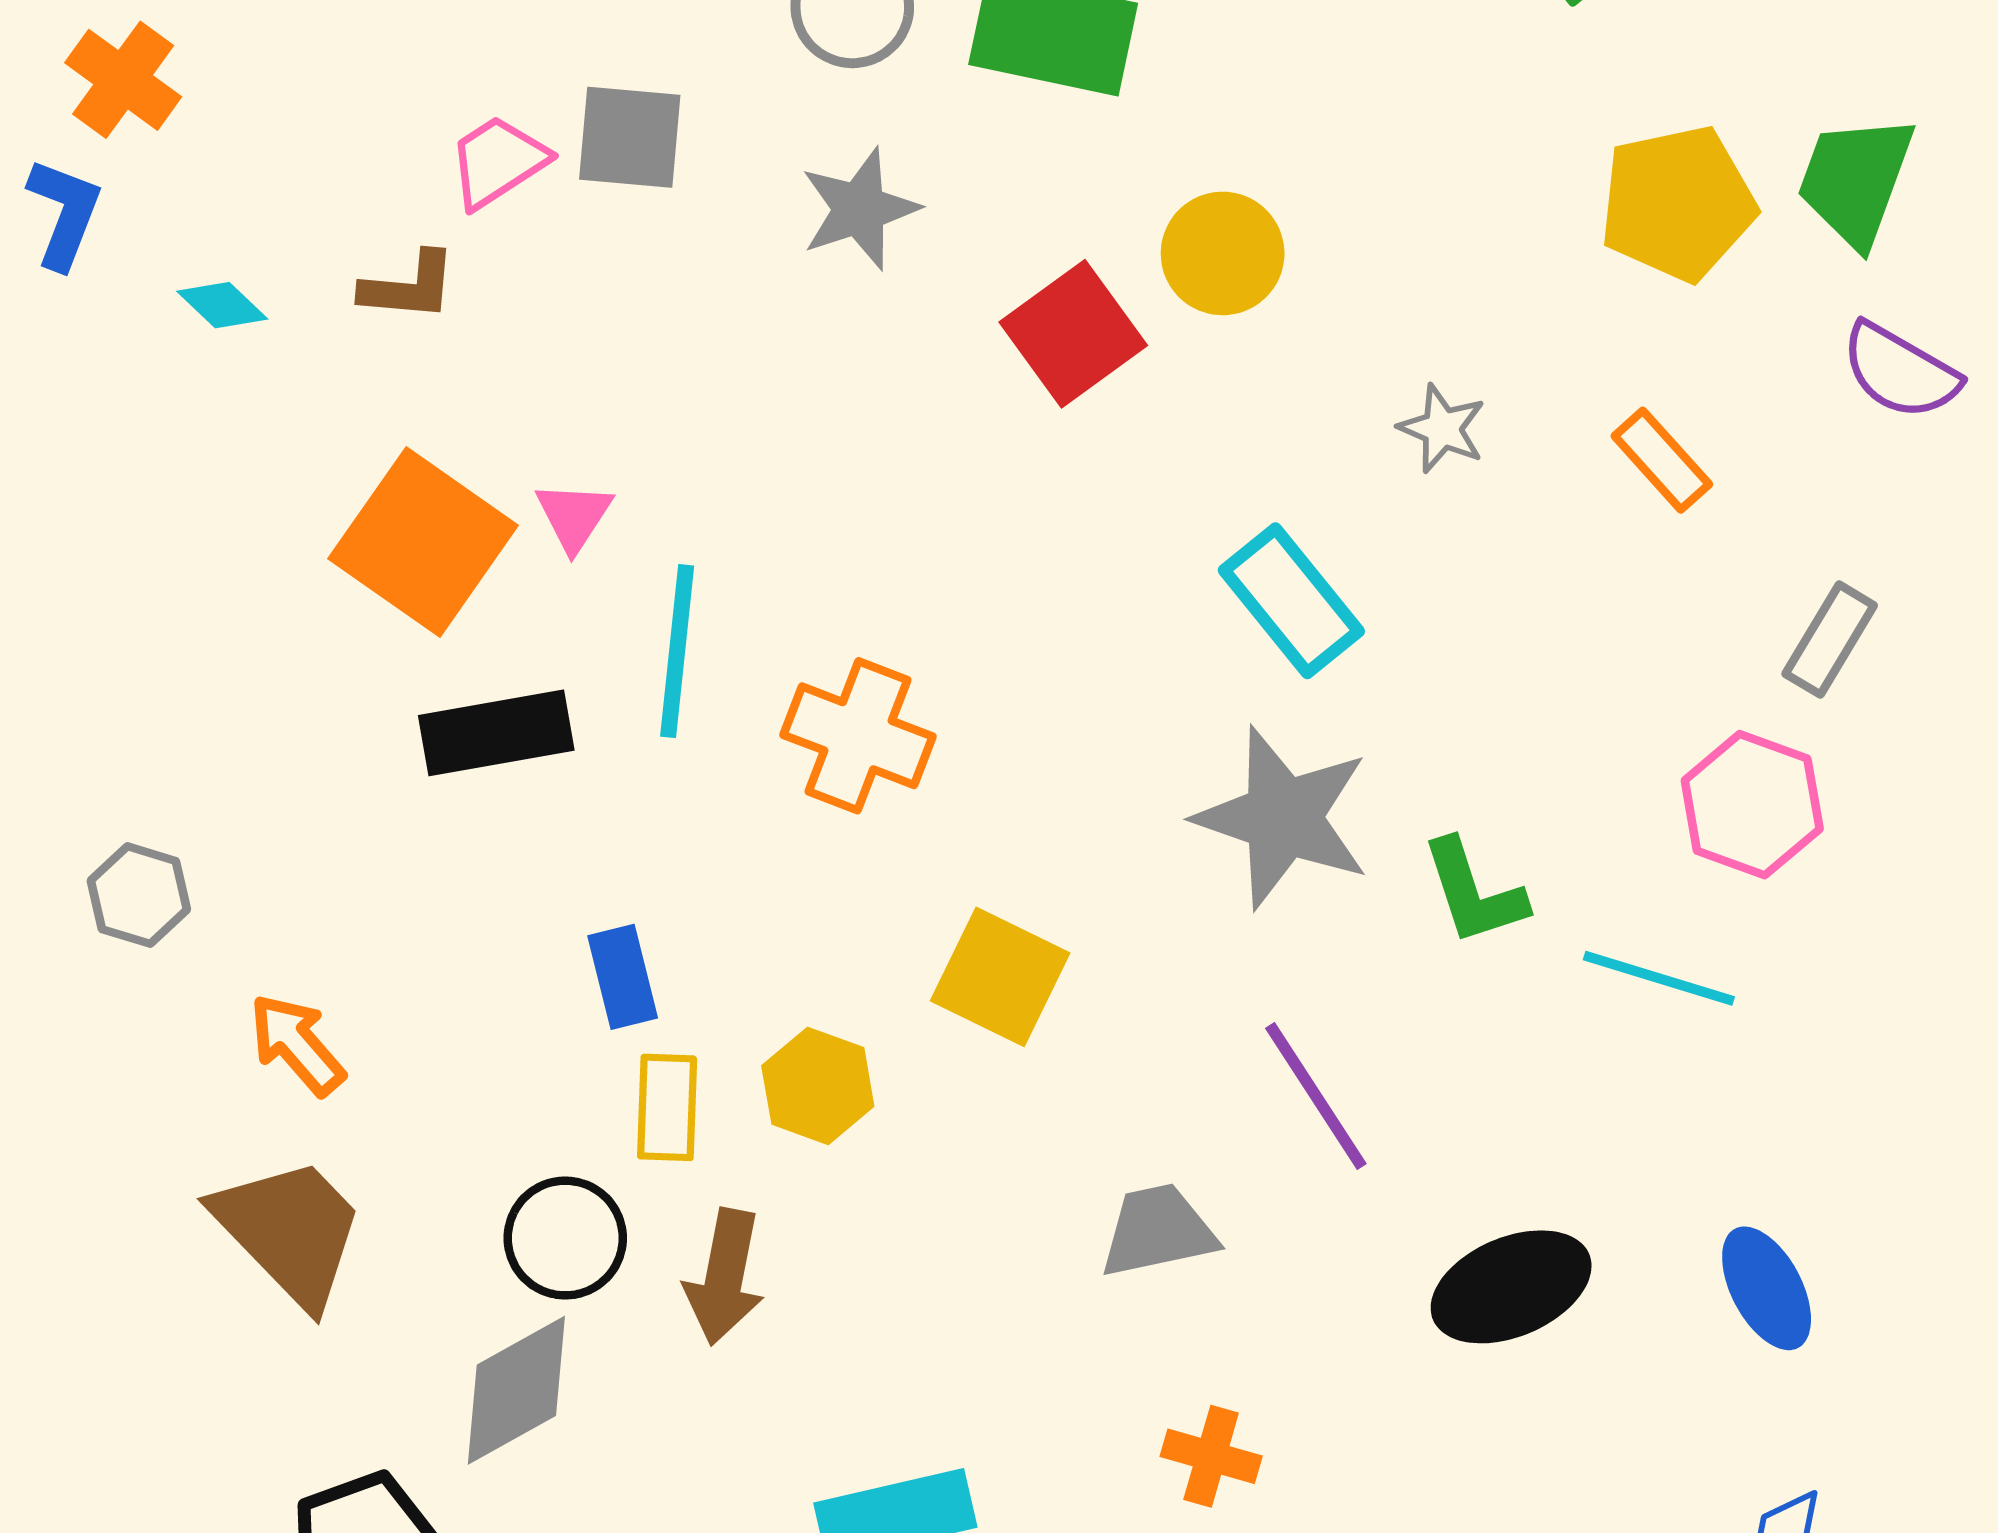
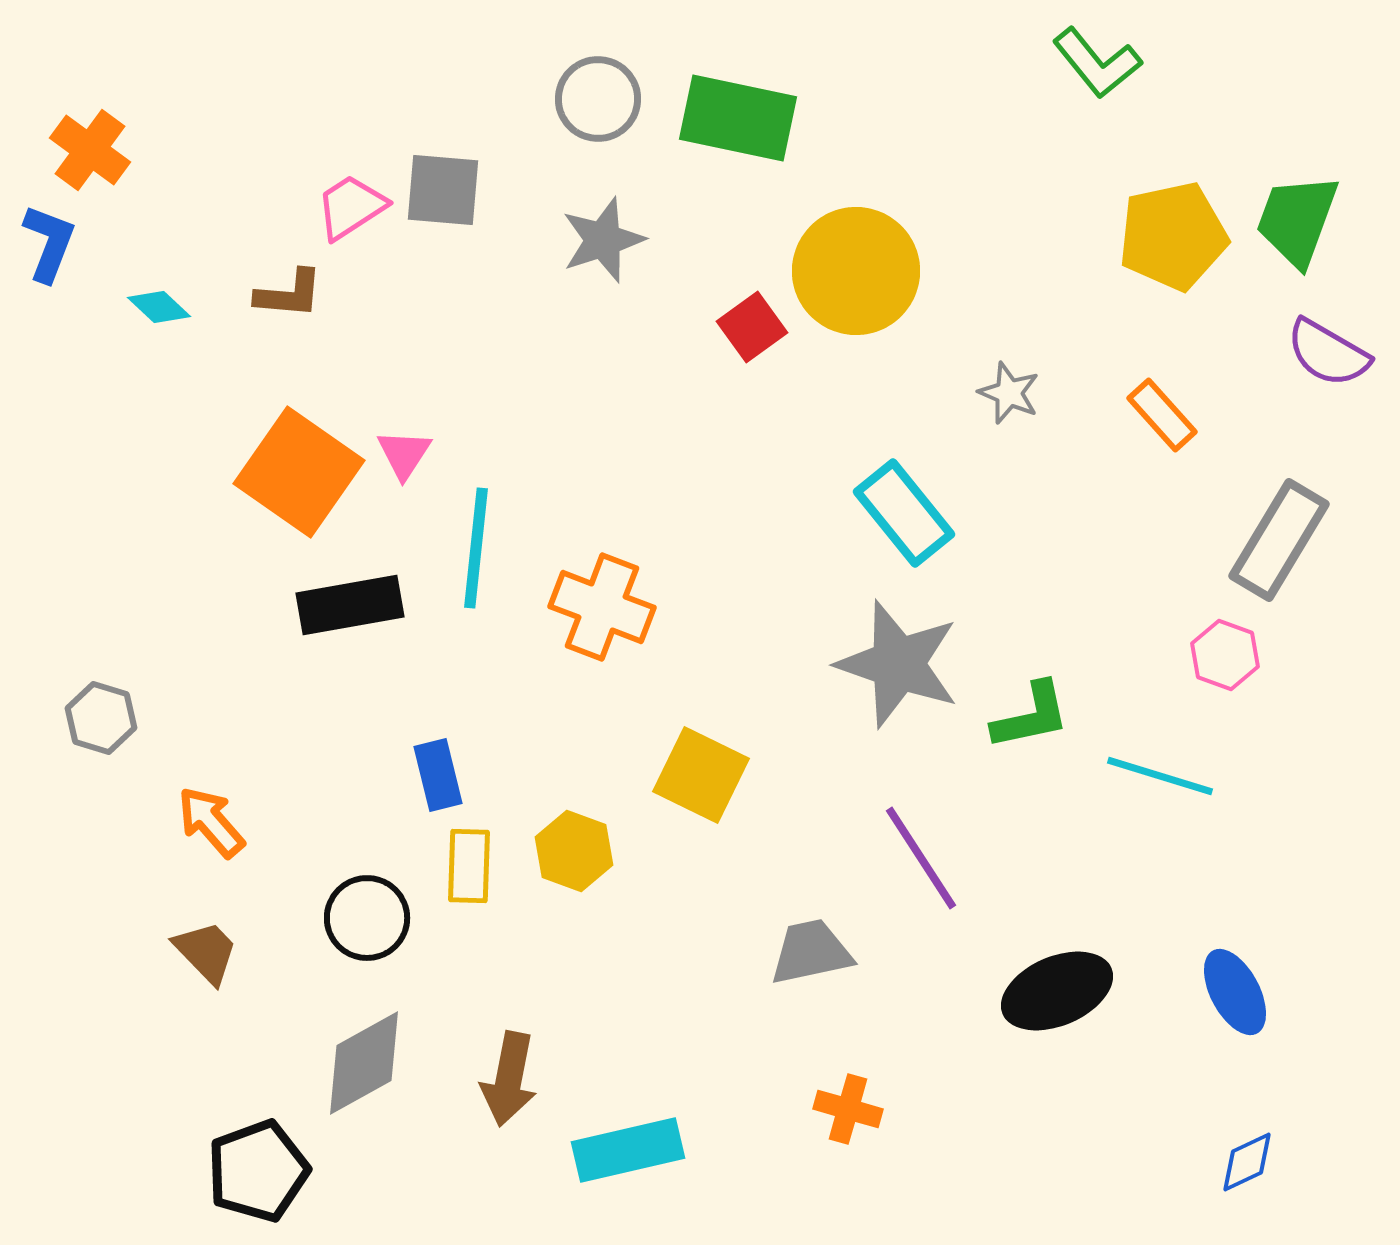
yellow circle: (1223, 253) -> (856, 271), size x1.5
red square: (1073, 334) -> (752, 327), size x0.7
gray rectangle: (1830, 640) -> (1279, 540), size x1.5
pink hexagon: (1752, 805) -> (1225, 655), size x0.7
green L-shape: (1474, 892) -> (1031, 716), turned -84
brown trapezoid: (290, 1231) -> (206, 952), size x0.6
black circle: (565, 1238) -> (367, 918), moved
brown arrow: (725, 1277) -> (509, 1079), moved

